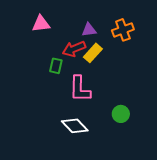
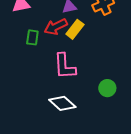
green rectangle: (56, 66) -> (32, 37), moved

